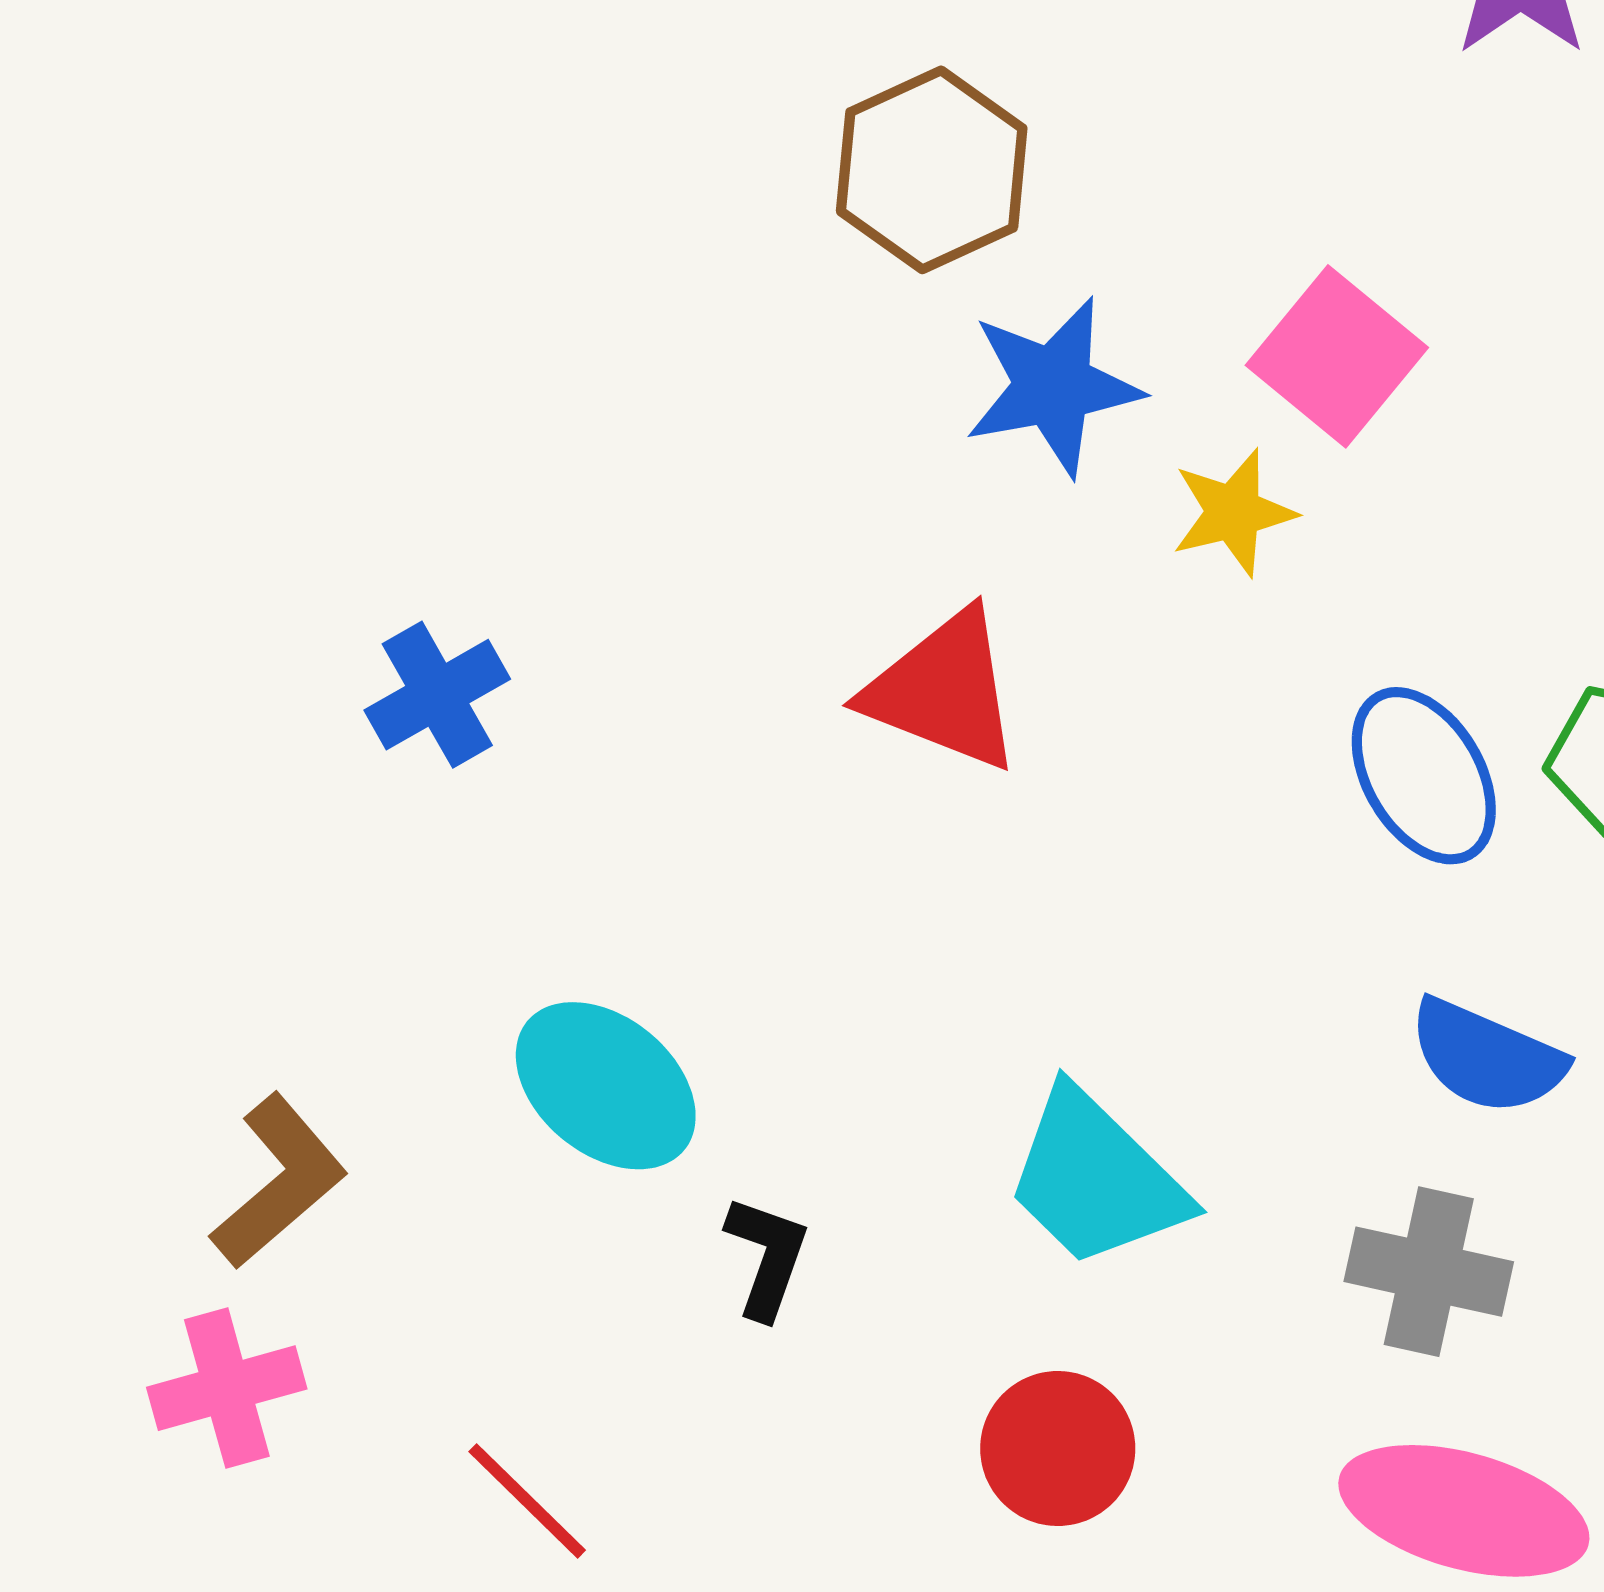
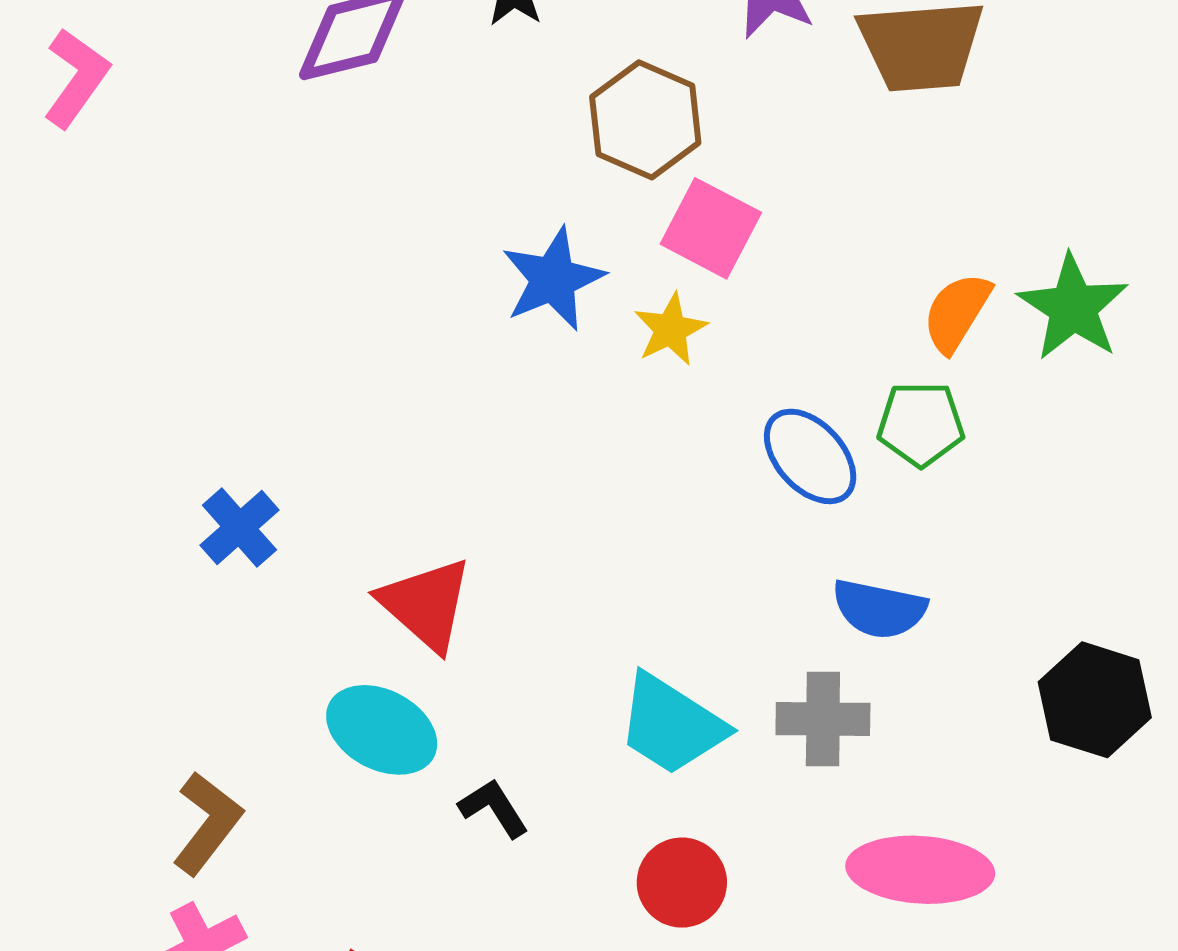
brown hexagon: (932, 170) -> (645, 120), moved
red triangle: (943, 690) -> (426, 604), moved, turned 32
black L-shape: (767, 1257) -> (494, 808), turned -40
gray cross: (1429, 1272) -> (823, 719), moved

